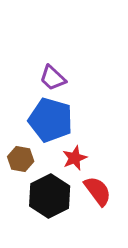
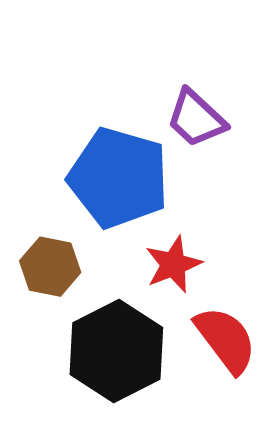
purple trapezoid: (53, 78) -> (196, 118), moved

